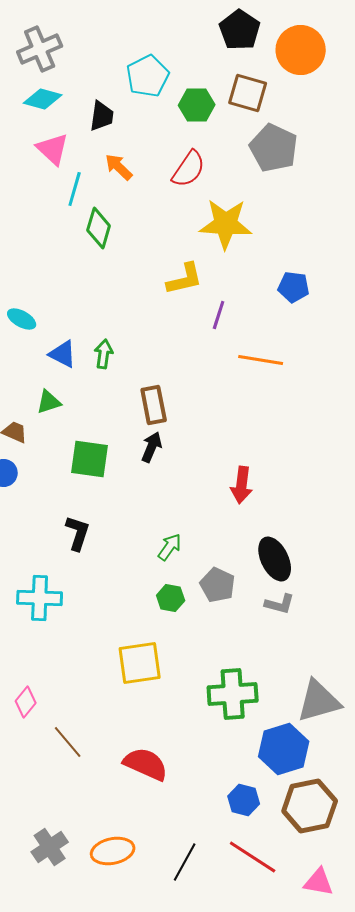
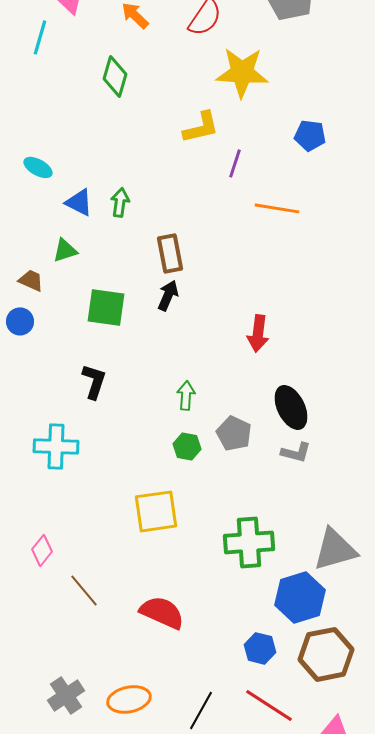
cyan line: (75, 189) -> (40, 37), moved
green arrow: (170, 547) -> (186, 395), turned -32

